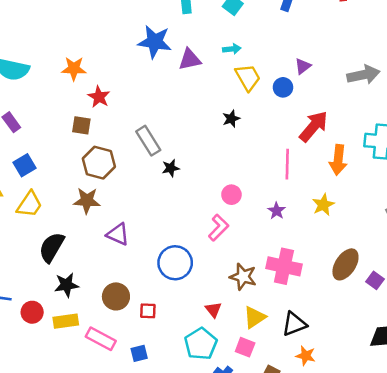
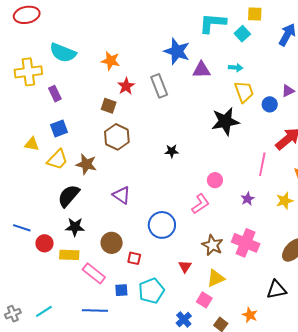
black star: (231, 119) -> (225, 121), size x2.0
gray rectangle: (148, 141) -> (159, 86), moved
brown star: (87, 201) -> (86, 164), moved
black triangle: (294, 324) -> (276, 290), moved
cyan pentagon: (201, 344) -> (151, 291), moved

